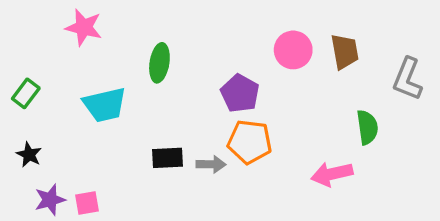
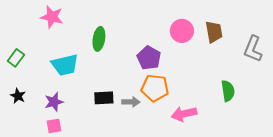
green semicircle: (367, 127) -> (228, 91), moved
pink arrow: (332, 174) -> (184, 114), moved
purple star: (50, 200) -> (54, 102), moved

